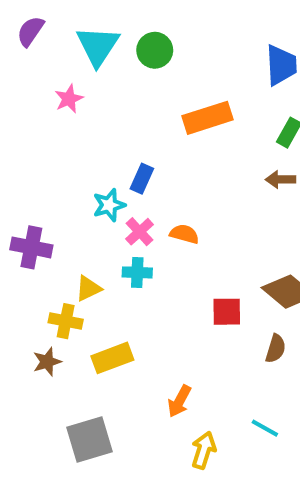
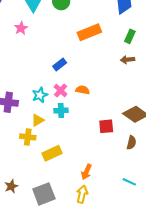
blue rectangle: (142, 179) -> (60, 65), turned 32
cyan star: (109, 205) -> (40, 95), moved
brown star: (47, 362) -> (11, 186), moved
yellow arrow: (204, 450) -> (82, 194), moved

